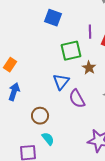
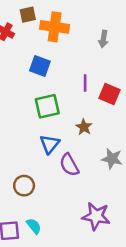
green square: (71, 51) -> (47, 106), moved
cyan semicircle: (48, 139) -> (34, 226), moved

